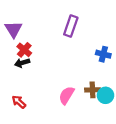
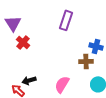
black arrow: (22, 63) -> (29, 80), moved
brown cross: (93, 90) -> (86, 61), moved

